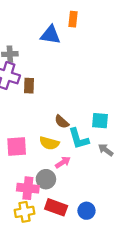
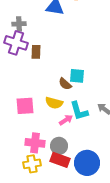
cyan square: (100, 121) -> (77, 76), moved
cyan L-shape: (79, 139) -> (79, 111), moved
gray circle: (46, 179) -> (59, 146), moved
blue circle: (86, 211) -> (87, 163), size x1.6

